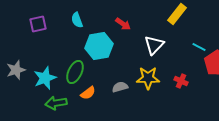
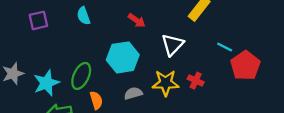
cyan hexagon: (99, 46) -> (123, 57), moved
red cross: (181, 81) -> (196, 81), moved
orange semicircle: (88, 93) -> (96, 100), turned -70

